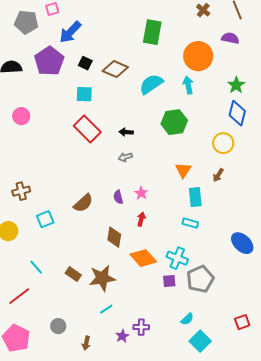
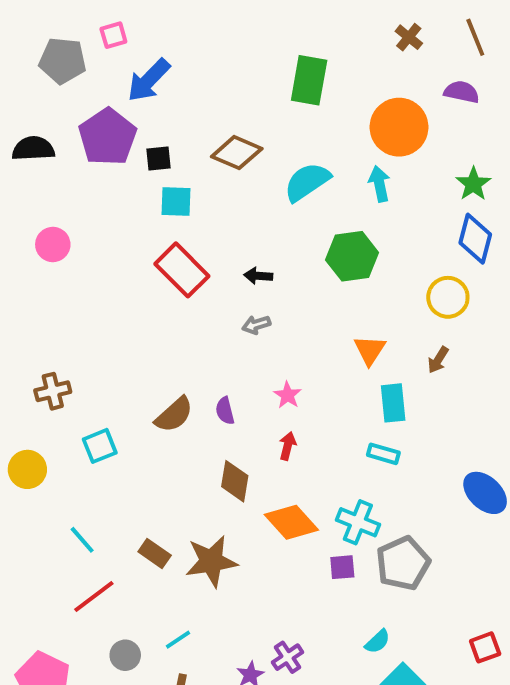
black square: (85, 63) -> (158, 158), moved, turned -32
purple semicircle: (118, 197) -> (225, 411), moved
red line: (19, 296) -> (94, 597), moved
cyan line: (106, 309) -> (178, 640), moved
purple cross: (141, 327) -> (288, 657), turned -35

